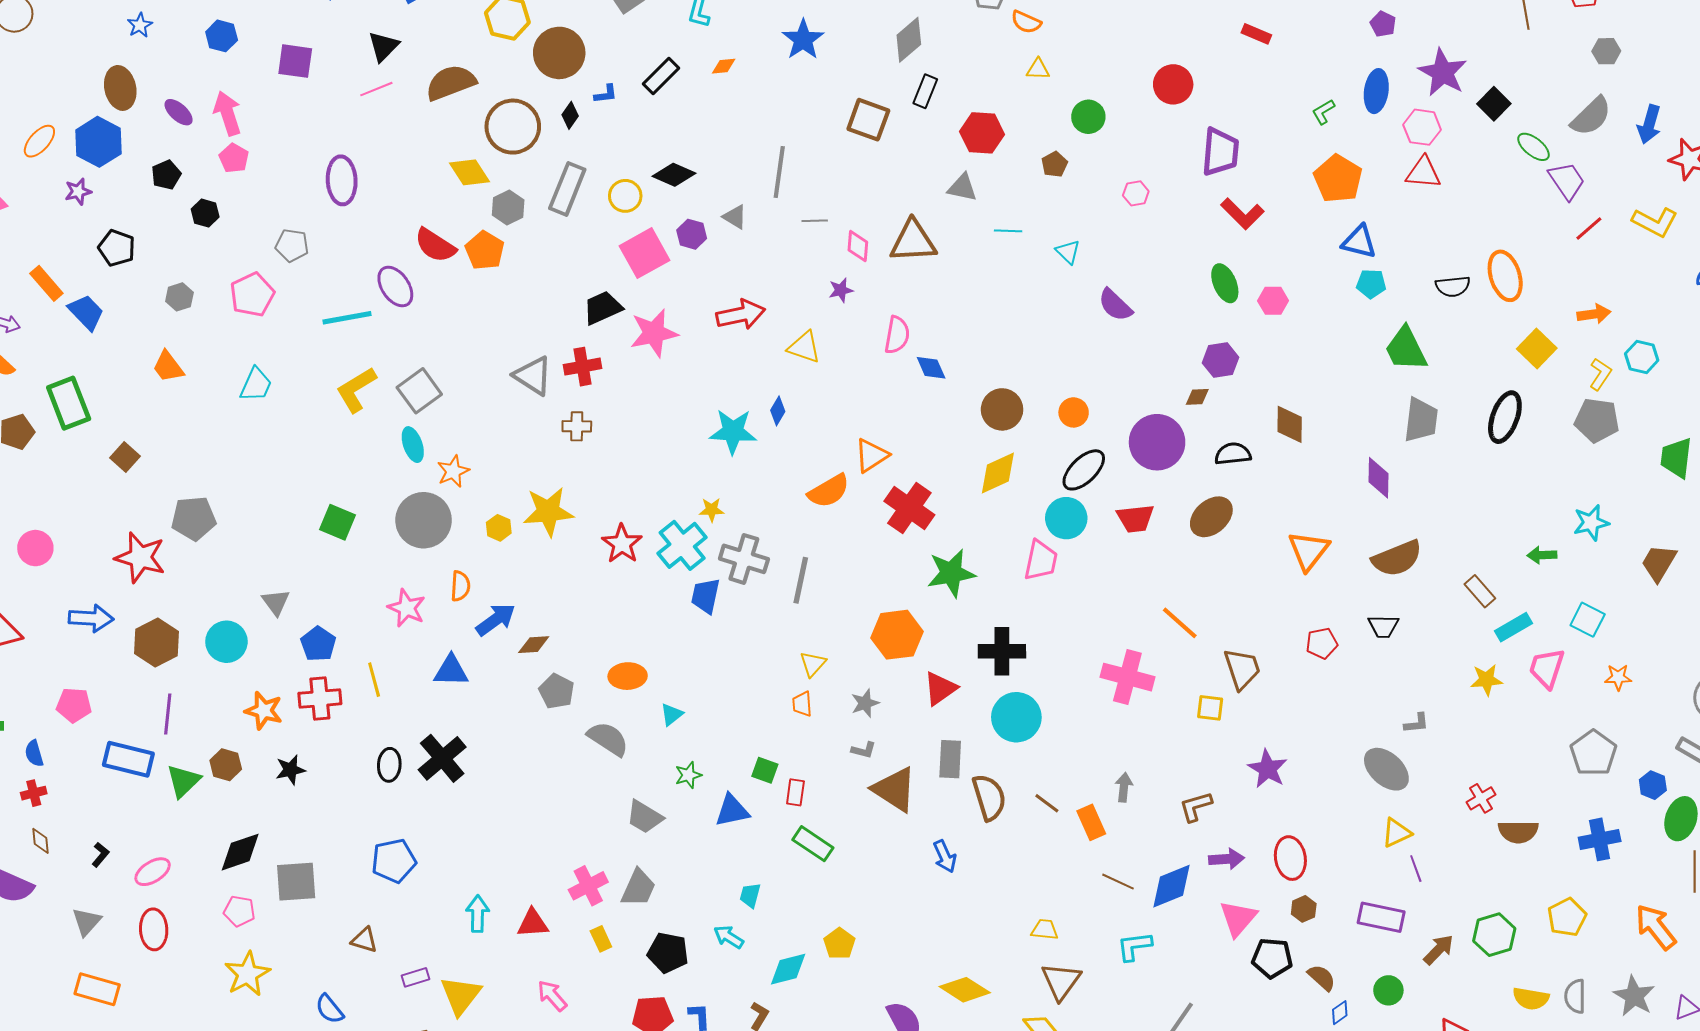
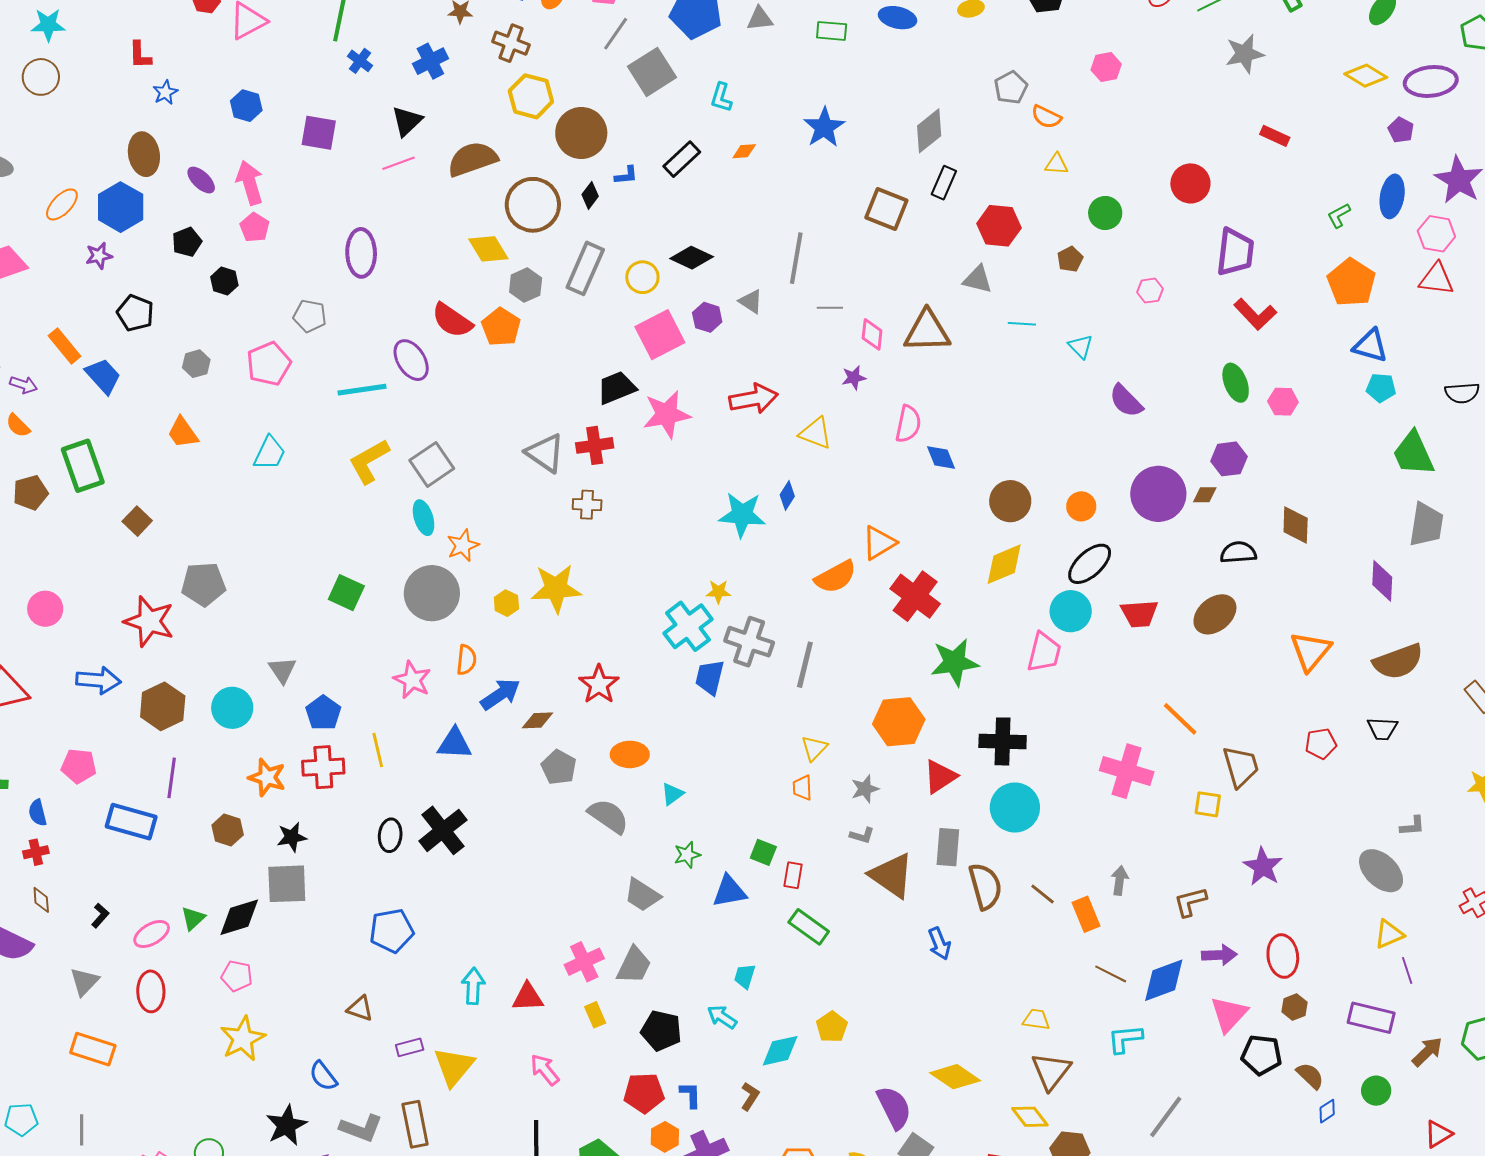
purple circle: (1157, 442) -> (1158, 494), moved
red star: (622, 544) -> (599, 684), moved
green triangle: (183, 781) -> (193, 918), moved, size x0.7
gray square: (296, 882) -> (287, 884), moved

